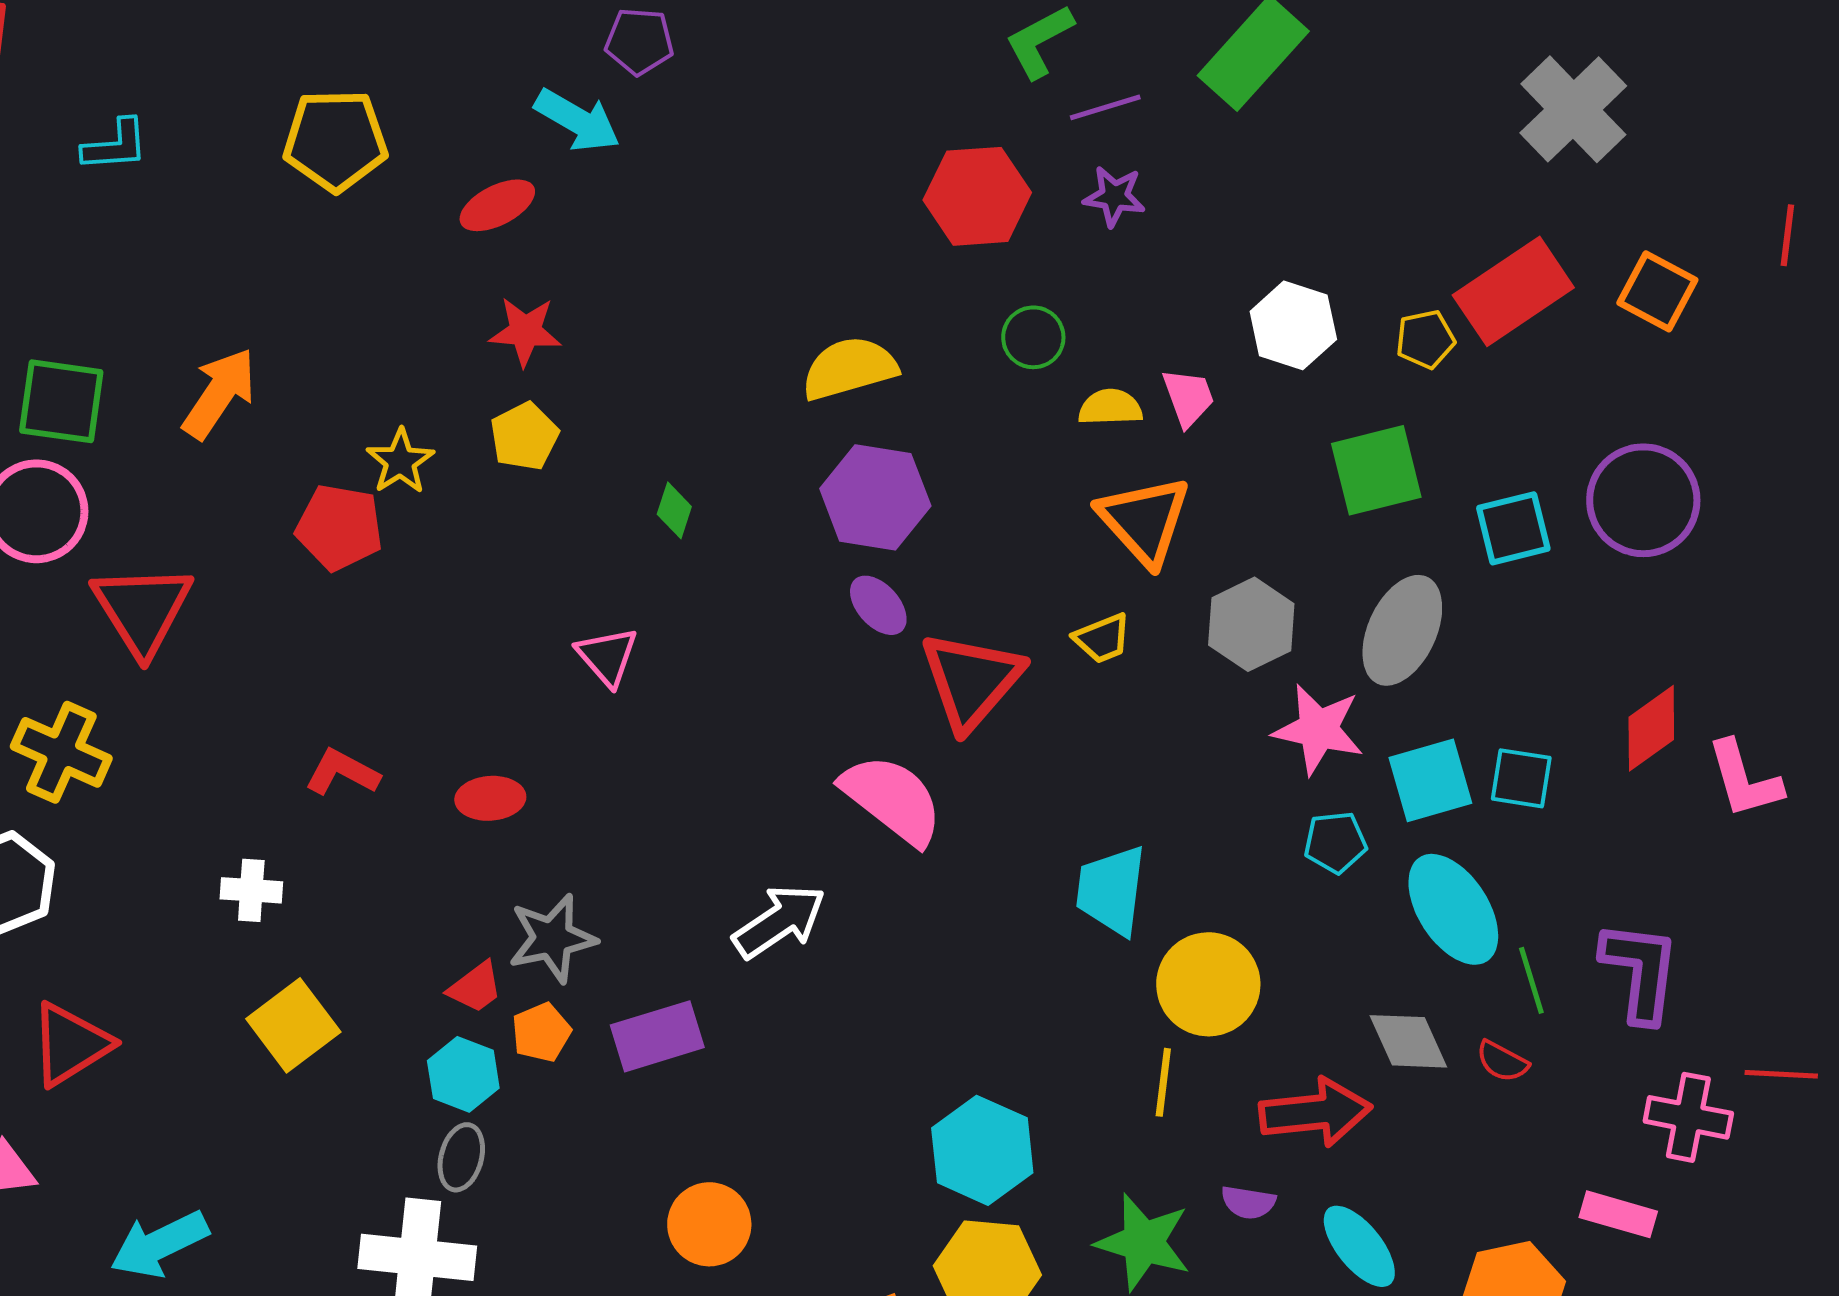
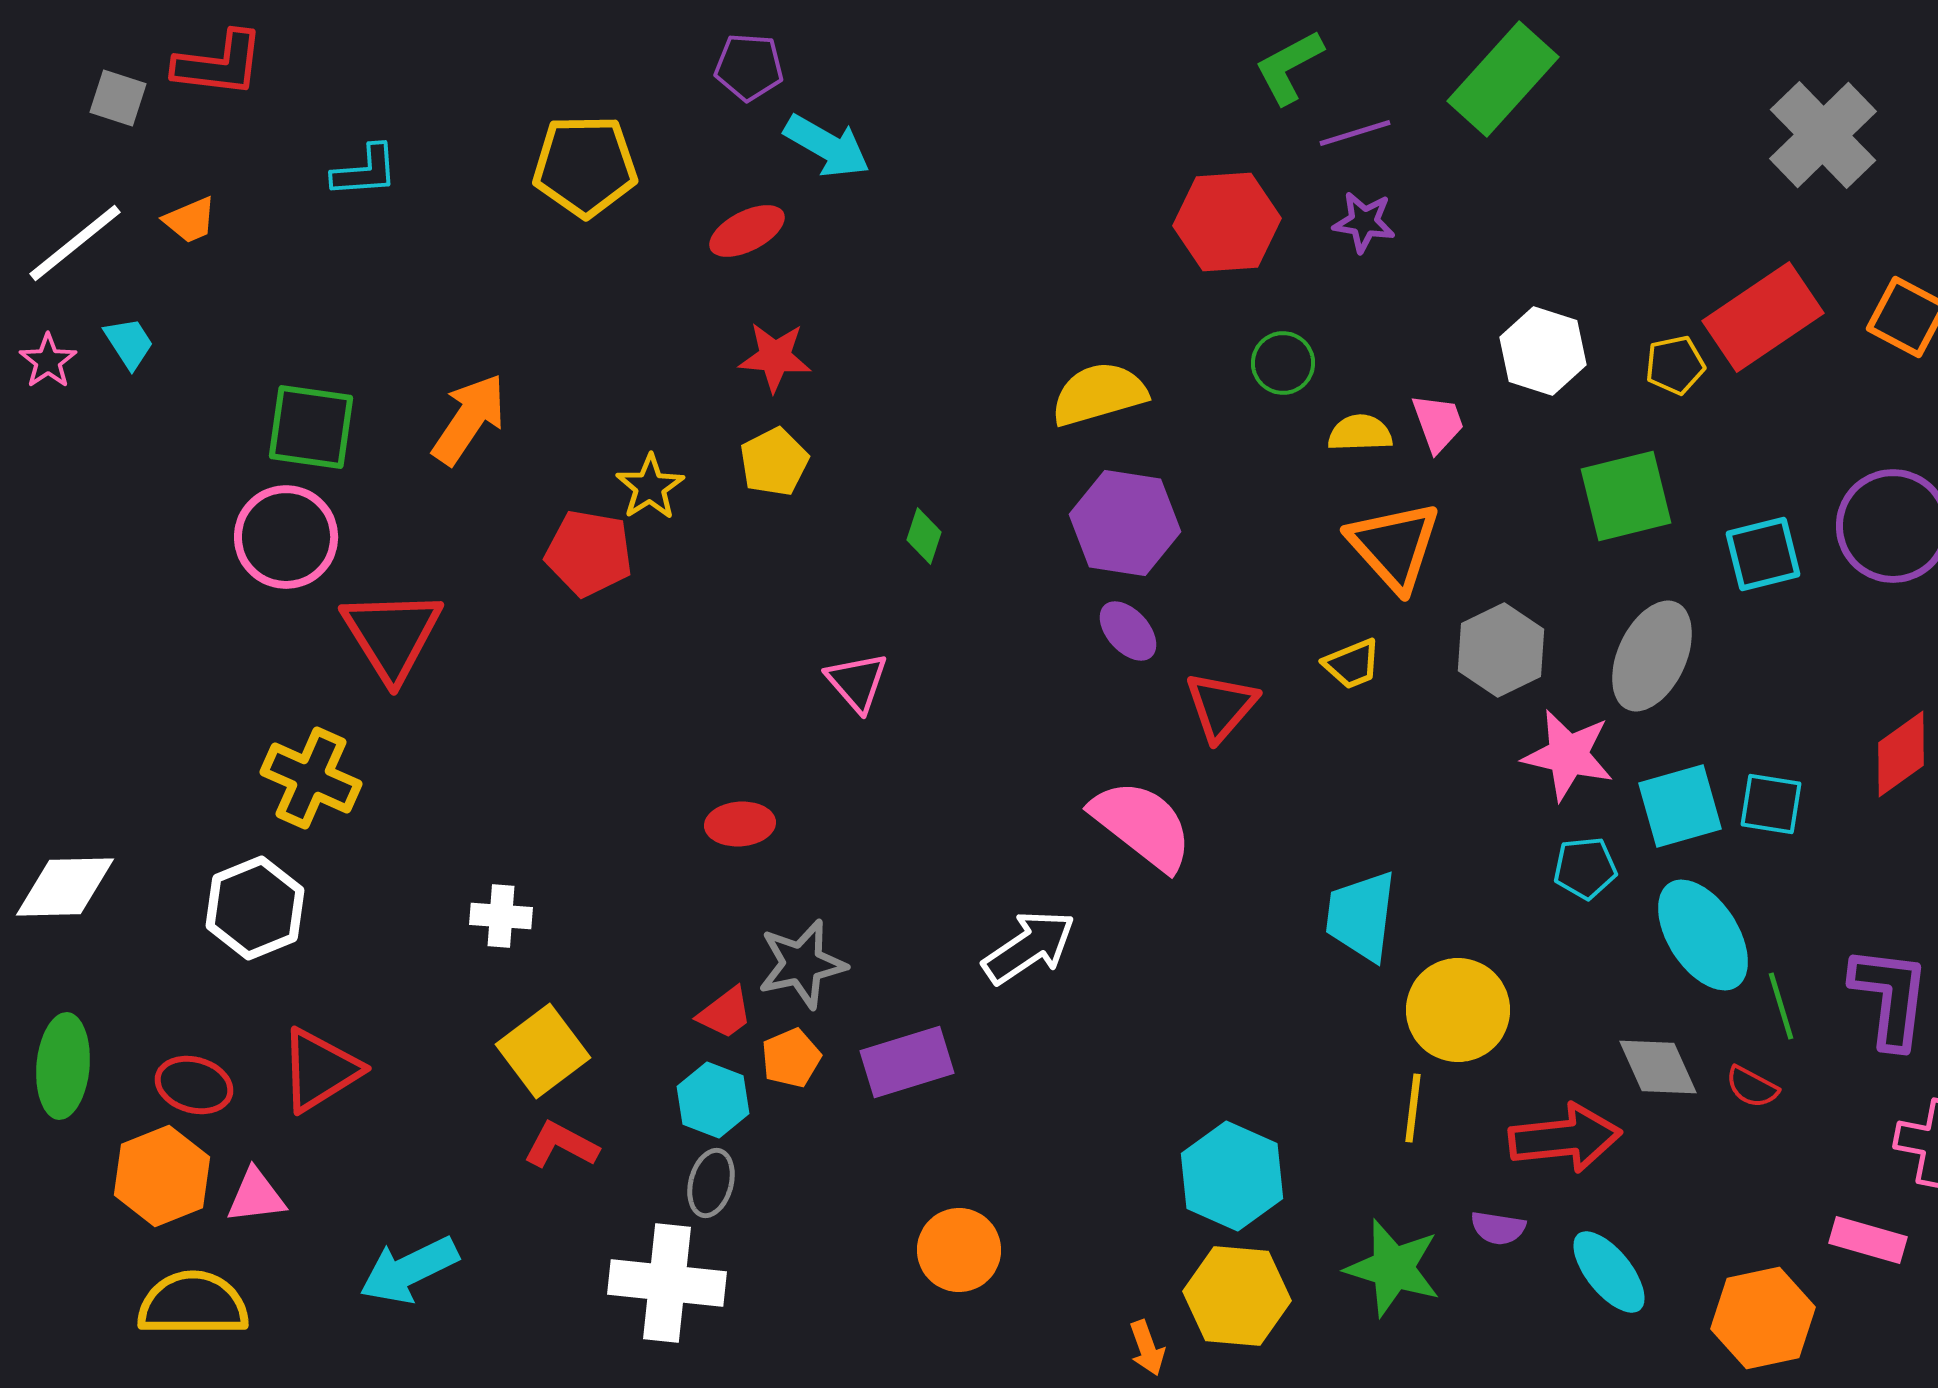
purple pentagon: (639, 41) -> (749, 67), moved
red triangle: (971, 680) -> (1221, 706), size x0.7
red L-shape: (342, 772) -> (561, 1145), moved

